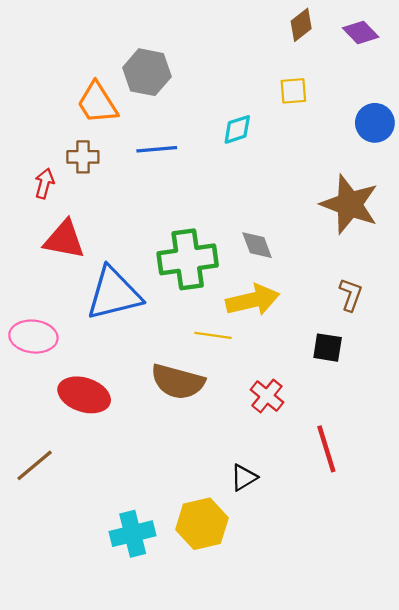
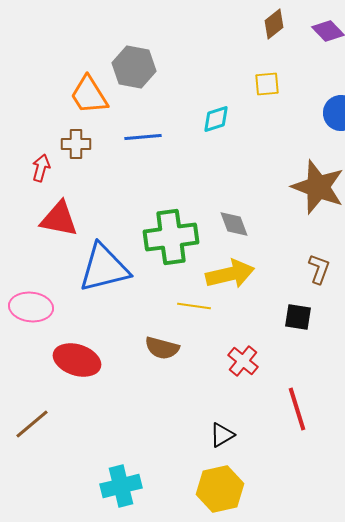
brown semicircle: (178, 382) -> (162, 348), size x0.7
yellow hexagon: (202, 524) -> (220, 489), moved

